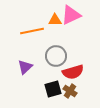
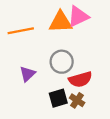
orange triangle: (55, 20) -> (61, 22), size x1.6
orange line: (32, 31) -> (21, 31), moved

